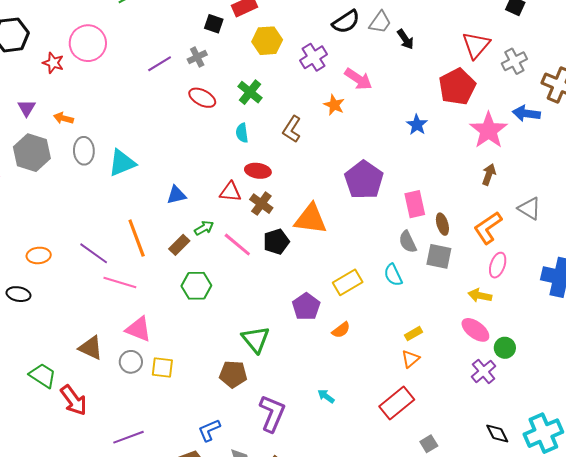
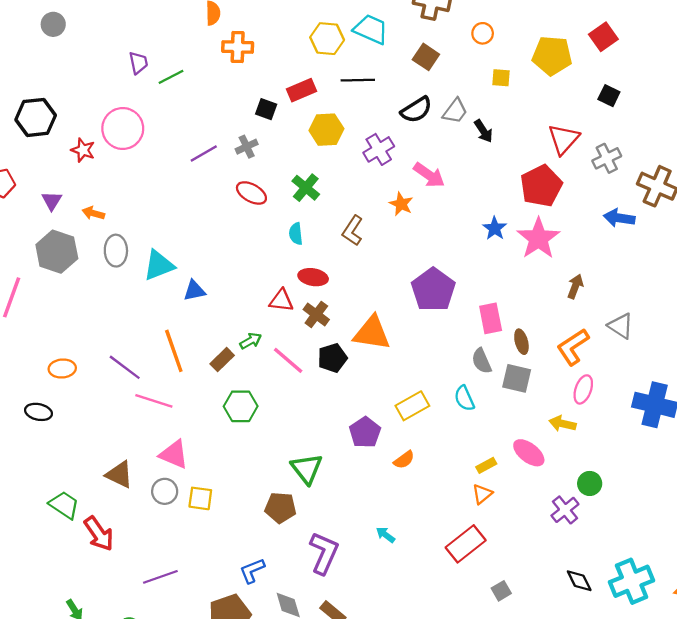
pink star: (489, 130) -> (538, 238), moved
blue triangle: (176, 195) -> (194, 291), moved
pink ellipse: (475, 330) -> (529, 453), moved

